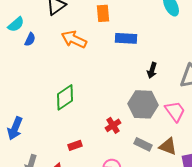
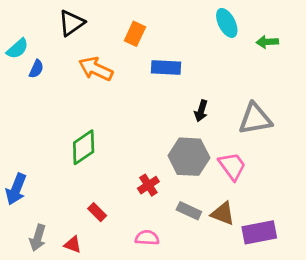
orange rectangle: (103, 13) -> (135, 34), turned 30
red rectangle: (75, 145) -> (97, 212), turned 64

